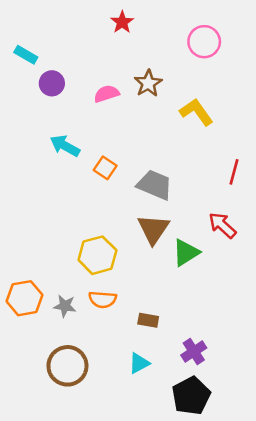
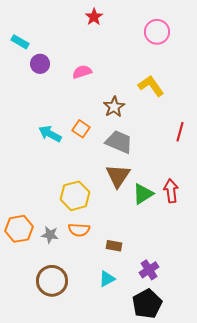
brown star: (148, 83) -> (114, 107), moved
cyan arrow: (65, 146) -> (50, 134), moved
red arrow: (222, 225) -> (171, 191), moved, turned 40

